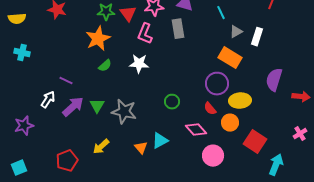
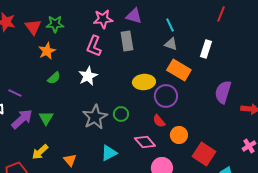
red triangle: (128, 14) -> (33, 27), moved
gray triangle: (236, 32) -> (171, 44), moved, turned 48
orange star: (98, 39) -> (47, 51), size x0.7
white star: (139, 64) -> (88, 76), turned -30
yellow ellipse: (240, 101) -> (144, 82), moved
gray star: (124, 112) -> (95, 117), moved, turned 30
yellow arrow: (101, 147) -> (40, 152), moved
orange triangle: (141, 148) -> (70, 160), moved

